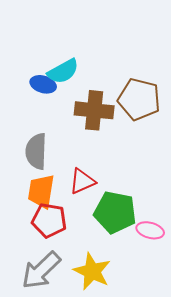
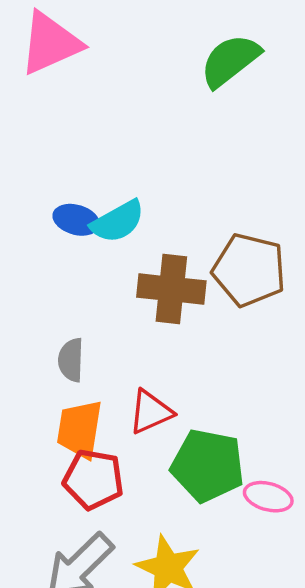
blue ellipse: (43, 84) -> (76, 220), moved
gray semicircle: (36, 151) -> (71, 360), size x0.7

